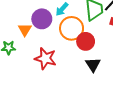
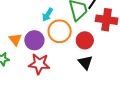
purple circle: (42, 19) -> (34, 40), moved
red circle: (86, 41) -> (85, 40), moved

